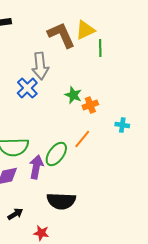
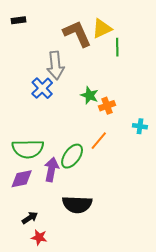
red star: (41, 233) -> (39, 237), moved

